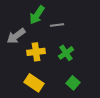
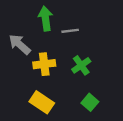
green arrow: (37, 15) -> (45, 18), turned 138
gray arrow: (16, 36) -> (20, 44), turned 78

